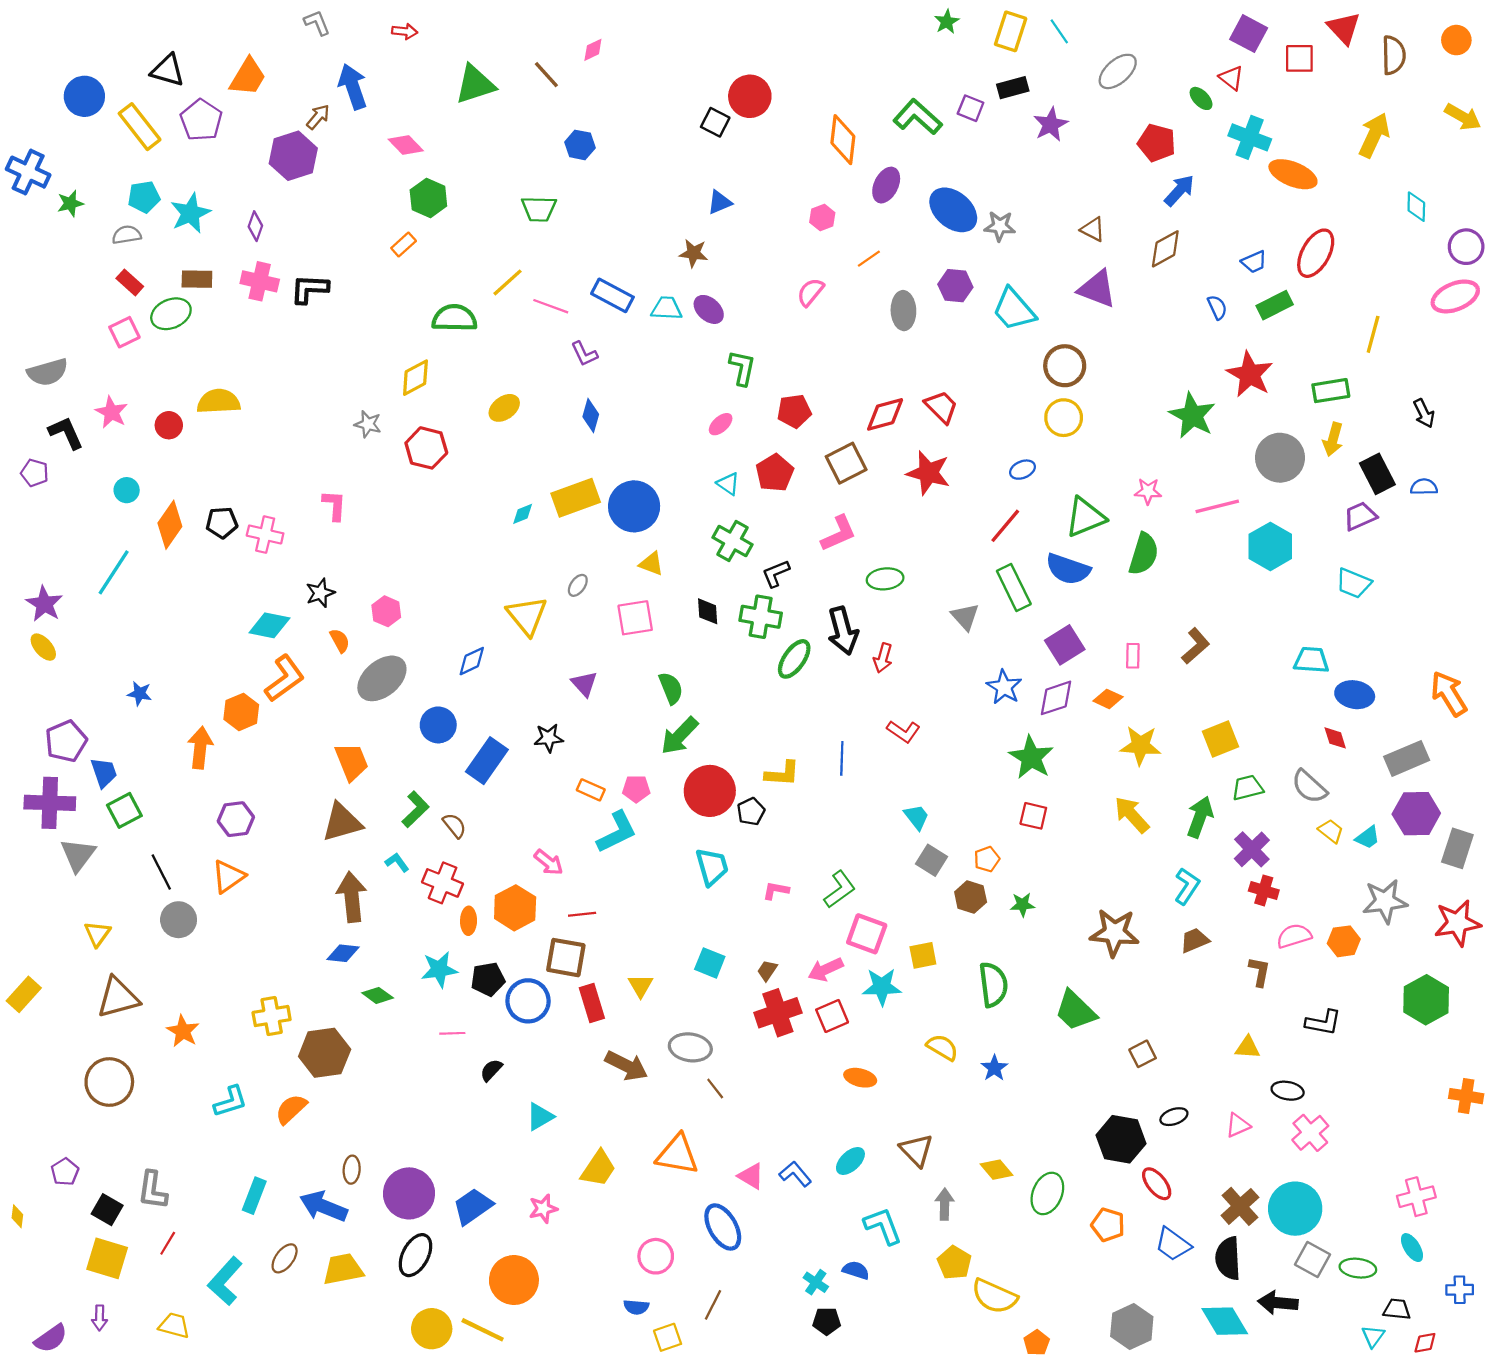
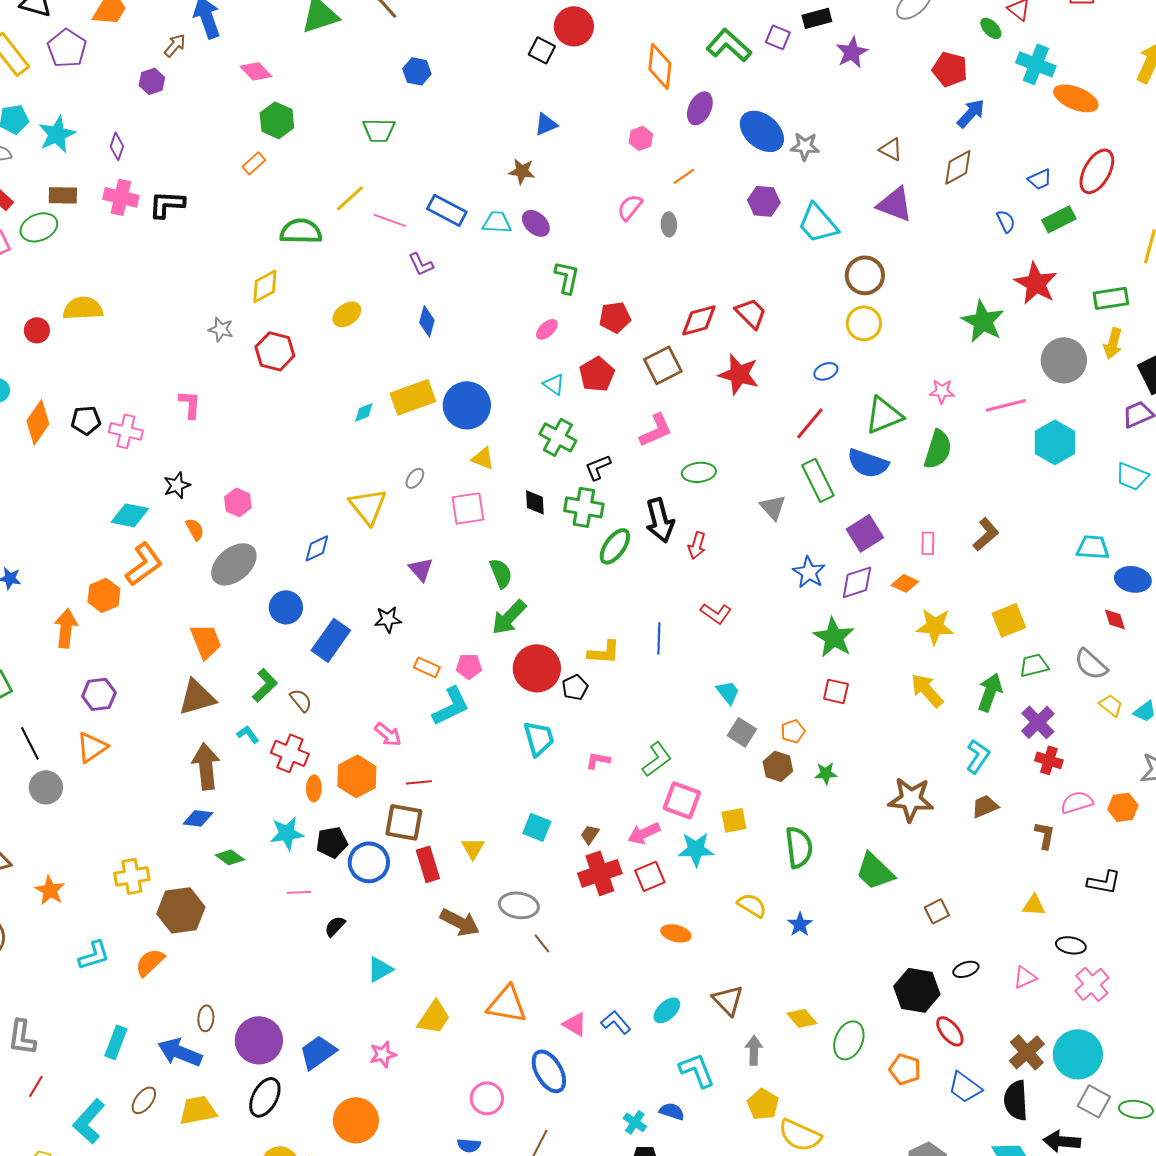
purple hexagon: (293, 156) -> (152, 81), size x0.6
gray ellipse: (903, 311) -> (669, 224), moved, size x0.7

